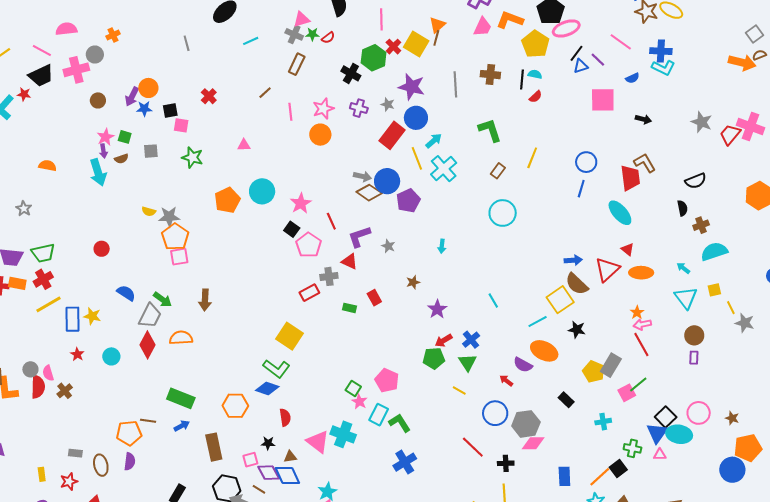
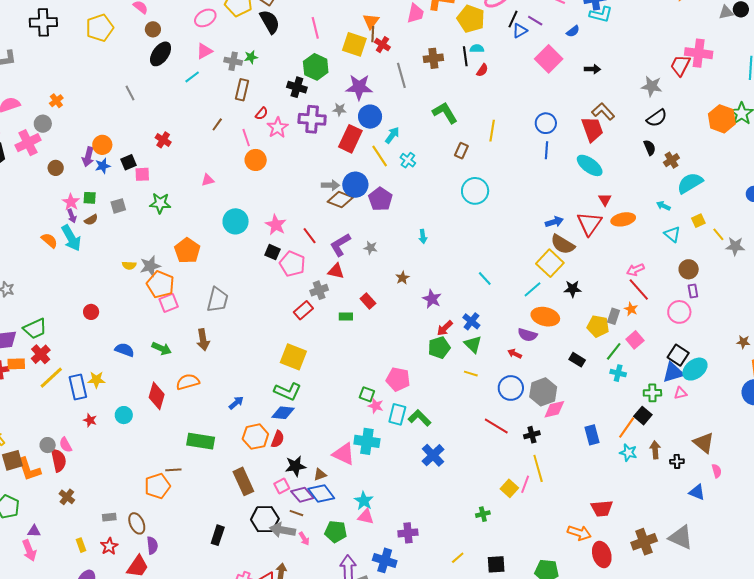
pink triangle: (302, 19) -> (204, 51), moved
red semicircle: (328, 38) -> (262, 114), moved
red cross: (393, 47) -> (382, 45), moved
pink square: (603, 100) -> (549, 59), turned -32
purple cross: (359, 108) -> (312, 119), size x1.5
gray star: (702, 122) -> (652, 86), moved
orange circle: (320, 135) -> (256, 160), moved
orange semicircle: (47, 166) -> (49, 240), moved, turned 42
cyan cross: (444, 169) -> (408, 160), size x0.6
orange pentagon: (227, 200) -> (187, 251), moved
red triangle: (628, 249) -> (605, 200), turned 32
cyan triangle: (686, 298) -> (672, 234), size x0.7
orange star: (637, 312) -> (631, 309), moved
gray trapezoid: (150, 316) -> (218, 300), moved
gray rectangle: (611, 365) -> (613, 316), size x0.7
green line: (638, 384) -> (614, 351), moved
brown cross: (65, 391) -> (67, 497), moved
pink circle: (699, 413) -> (679, 312), moved
red semicircle: (285, 417) -> (278, 439), moved, turned 42
cyan cross: (603, 422) -> (618, 373), turned 35
blue arrow: (182, 426) -> (236, 403), moved
blue triangle: (657, 433) -> (673, 372), turned 50
cyan ellipse: (679, 434) -> (695, 369), turned -35
black star: (268, 443) -> (295, 466), size x1.5
purple semicircle: (130, 461) -> (152, 545), moved

